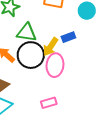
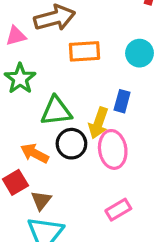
blue rectangle: (68, 37) -> (122, 101), turned -40
black circle: (31, 55) -> (71, 144), size x0.7

